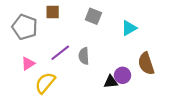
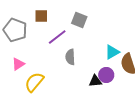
cyan triangle: (129, 28) -> (112, 52), moved
purple line: (60, 53) -> (57, 37), moved

